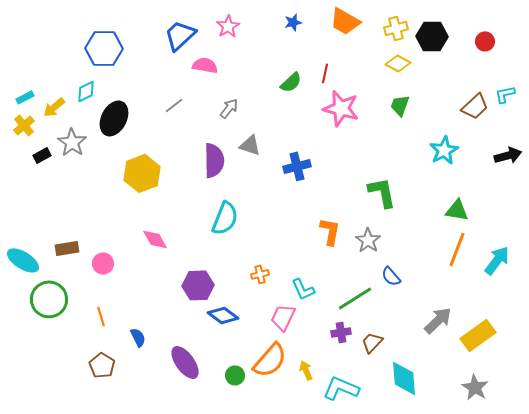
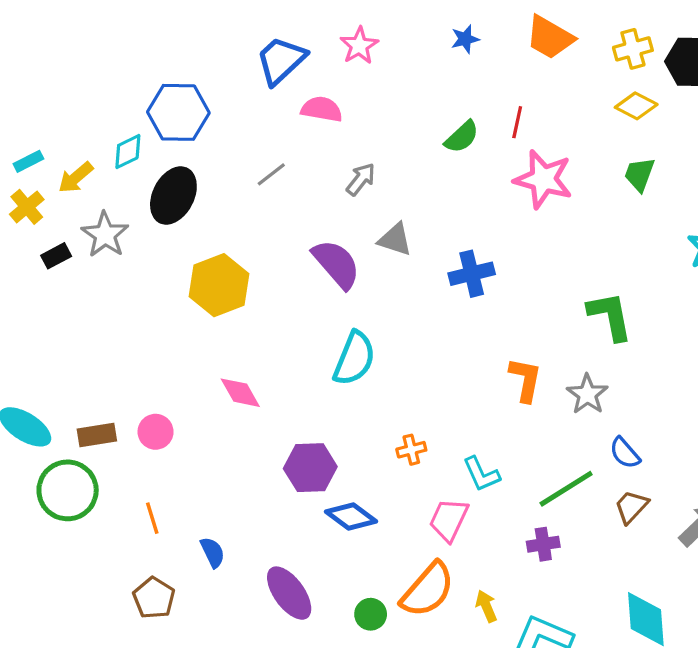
blue hexagon: (104, 48) -> (178, 112), moved
purple semicircle: (214, 160) -> (336, 264), turned -40
brown rectangle: (67, 248) -> (97, 435), moved
brown trapezoid: (372, 342) -> (631, 507), moved

